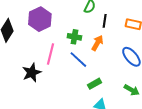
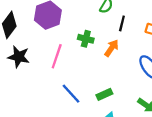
blue line: (78, 60) -> (71, 94), moved
black star: (32, 73) -> (19, 57), moved, turned 30

